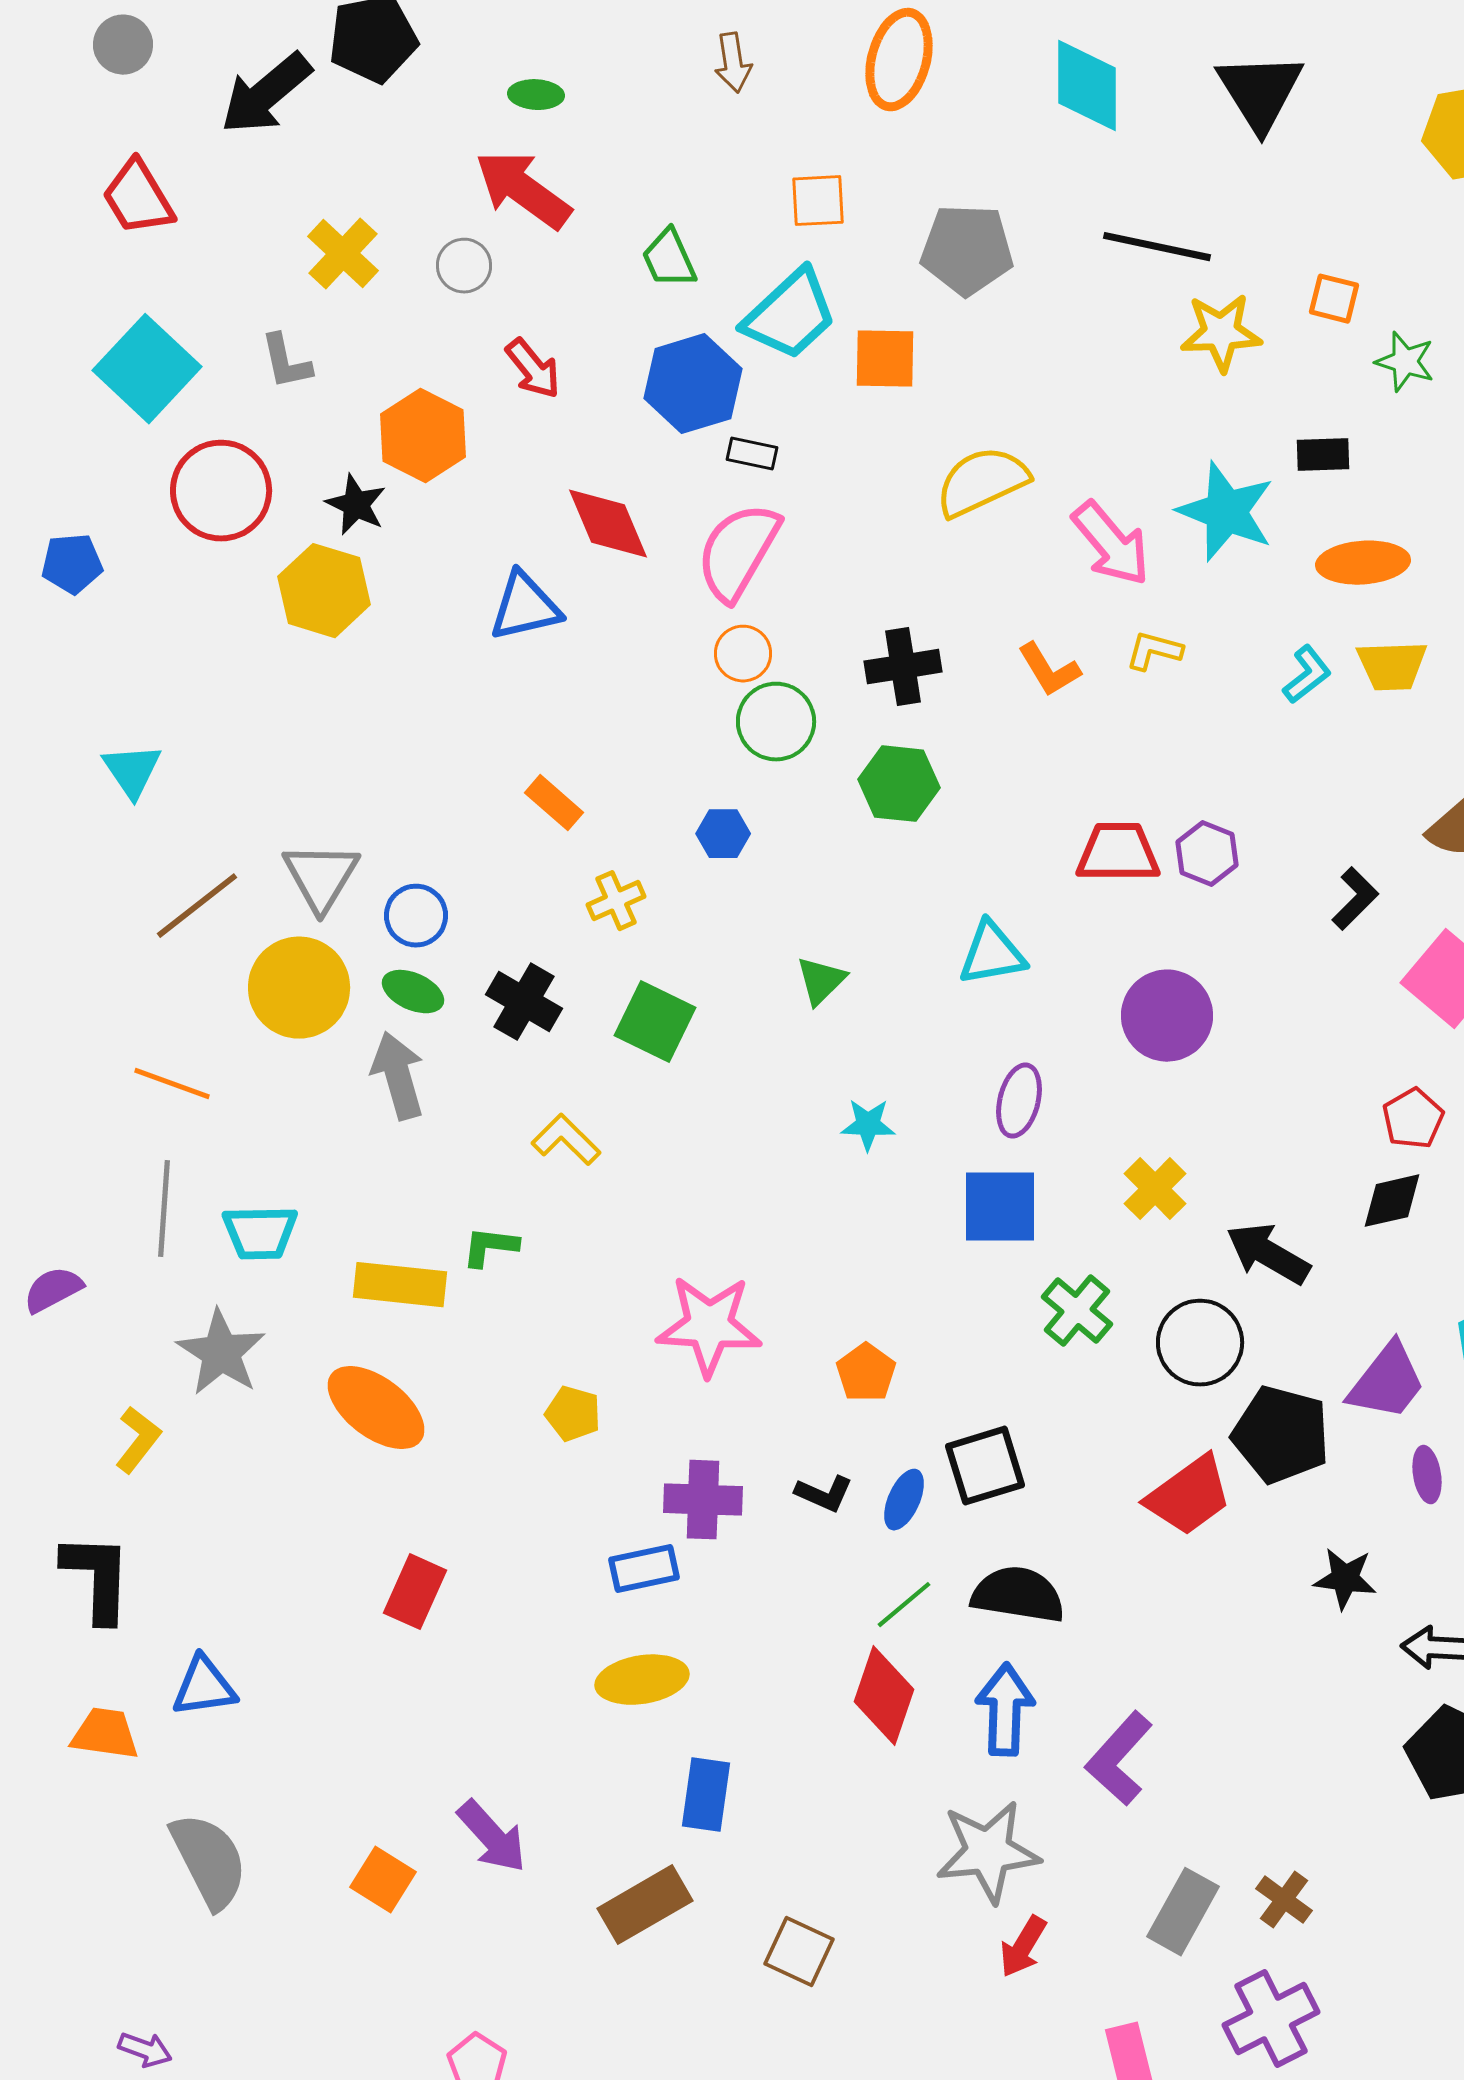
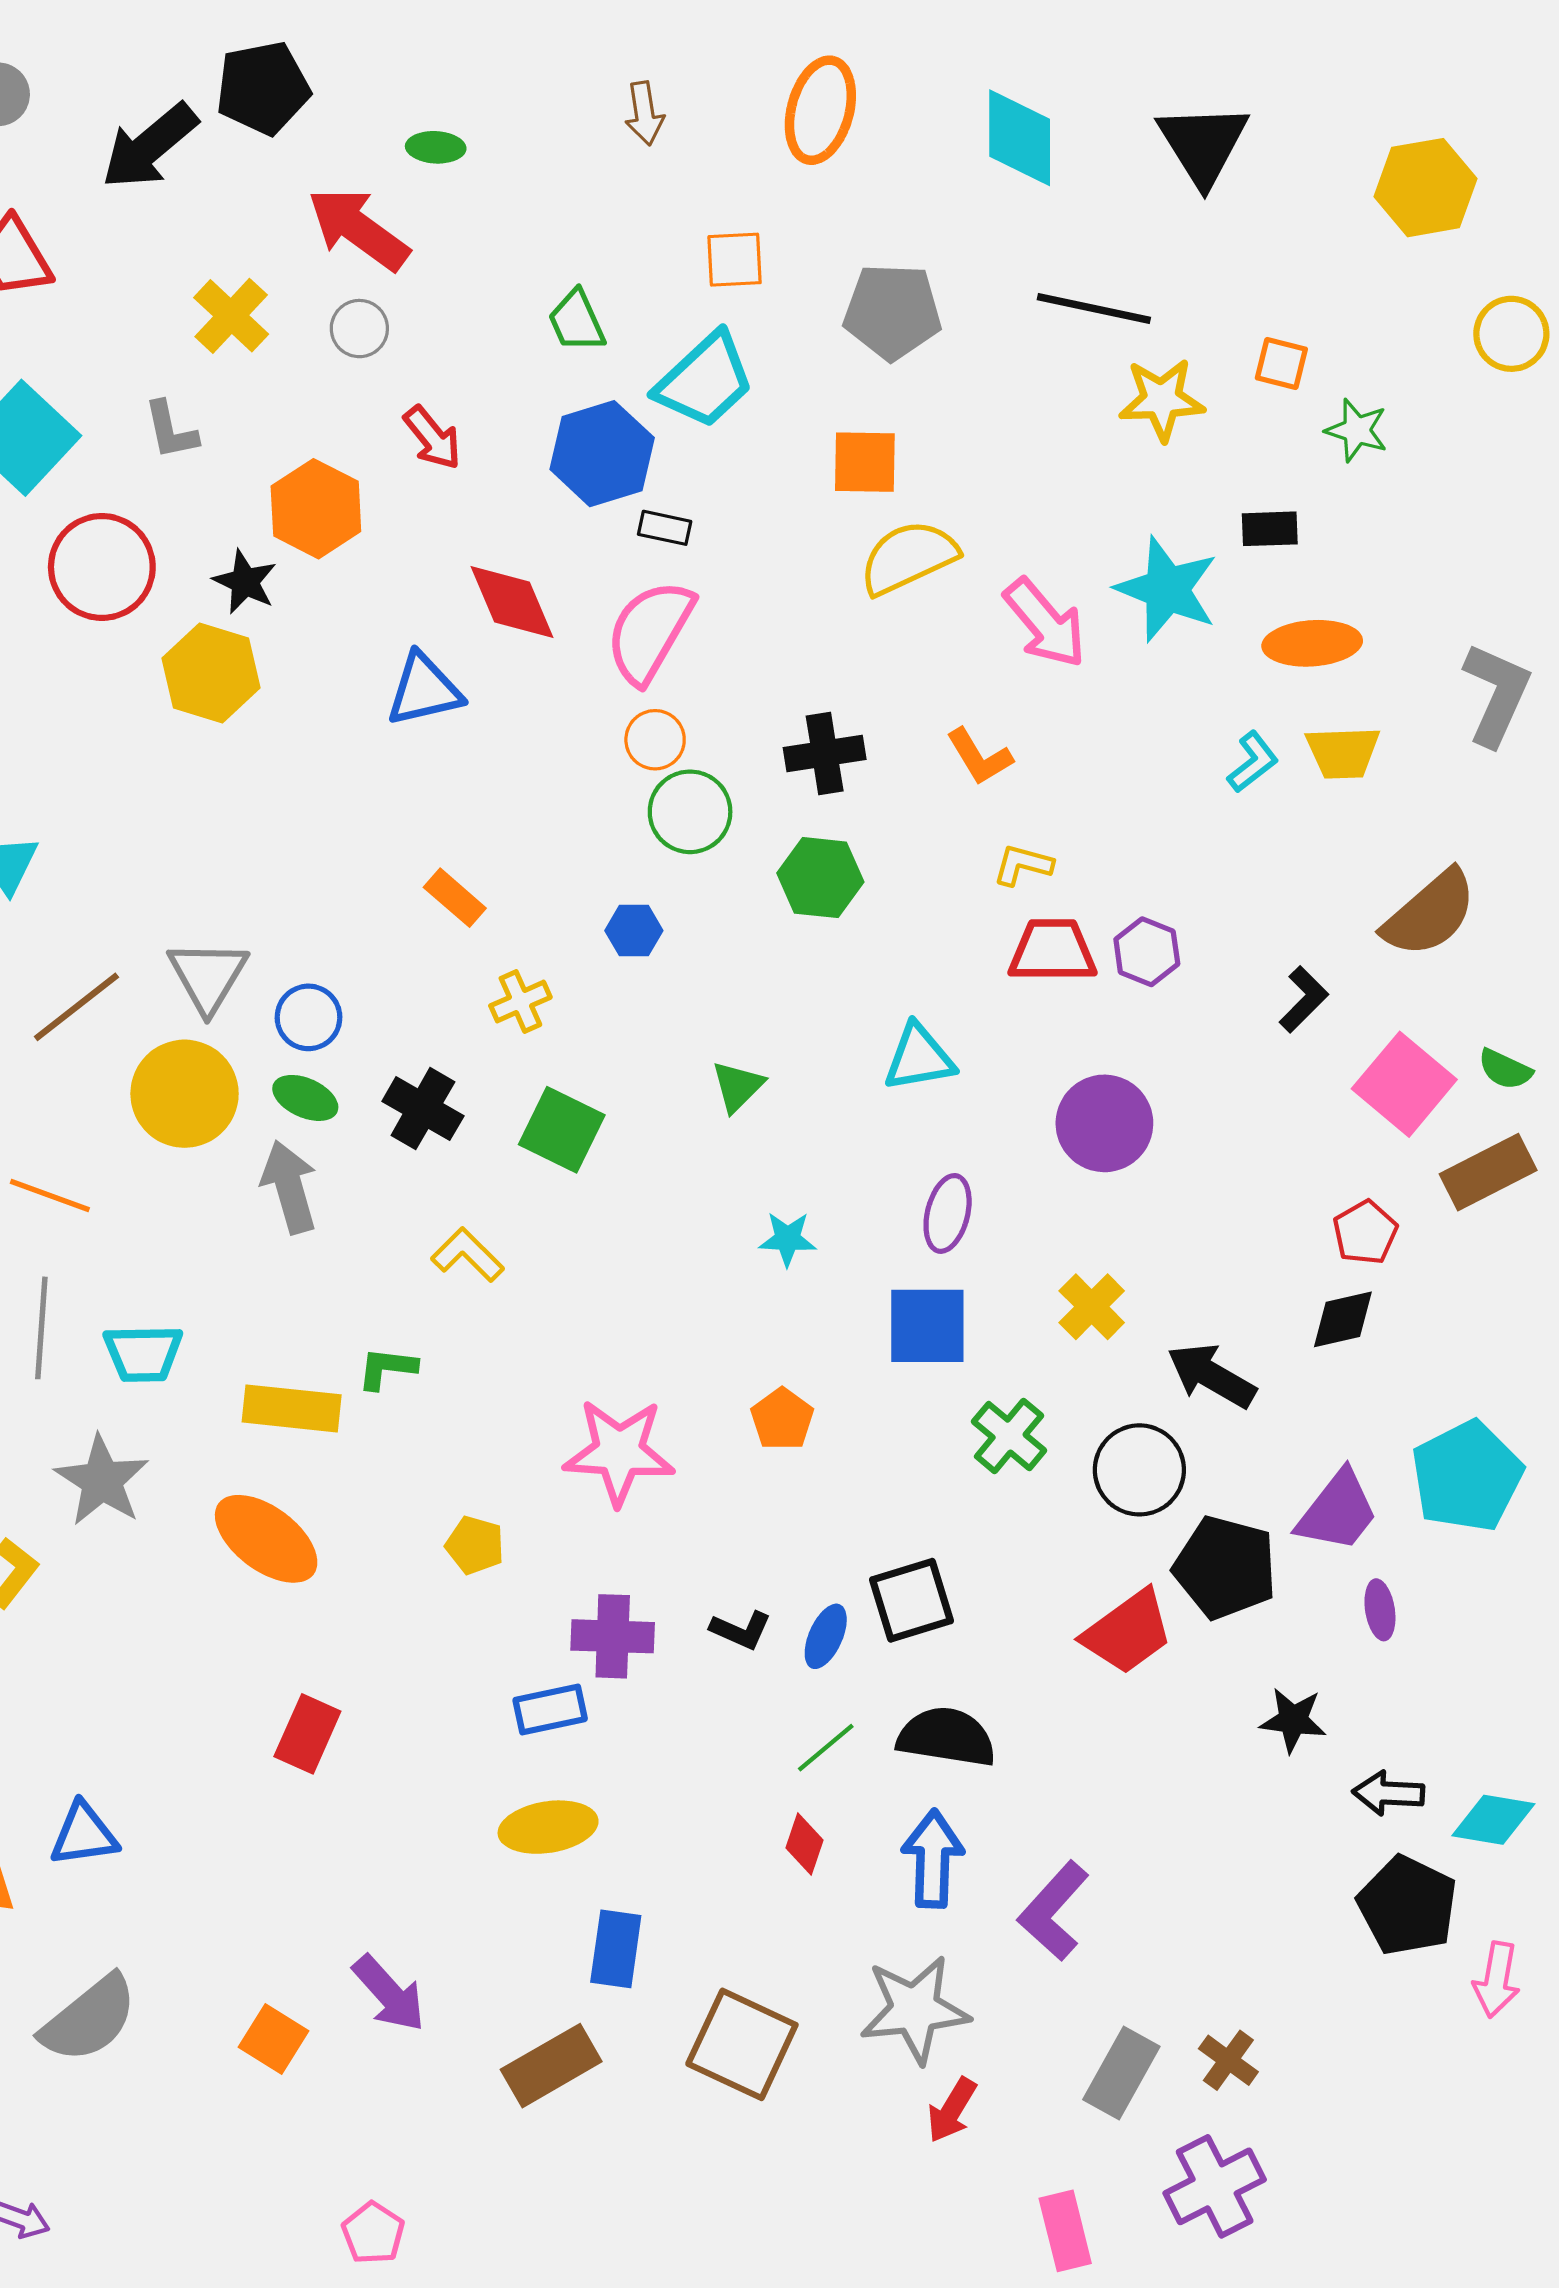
red arrow: (523, 190) -> (358, 229), moved
orange square: (885, 359) -> (865, 462), moved
yellow L-shape: (1154, 651) -> (1023, 865), moved
orange pentagon: (866, 1373) -> (782, 1419), moved
red diamond: (884, 1696) -> (804, 1844), size x0.6
gray semicircle: (209, 1861) -> (89, 2019), turned 78
brown square: (799, 1952) -> (742, 2044), moved, size x1.5

